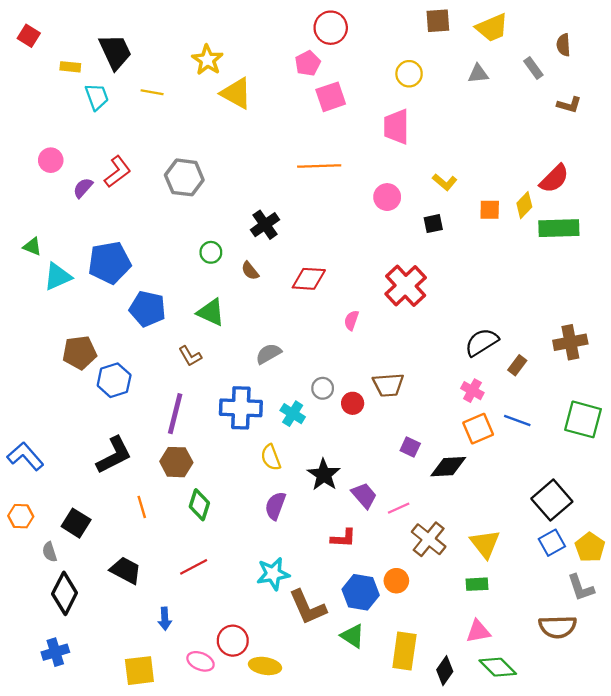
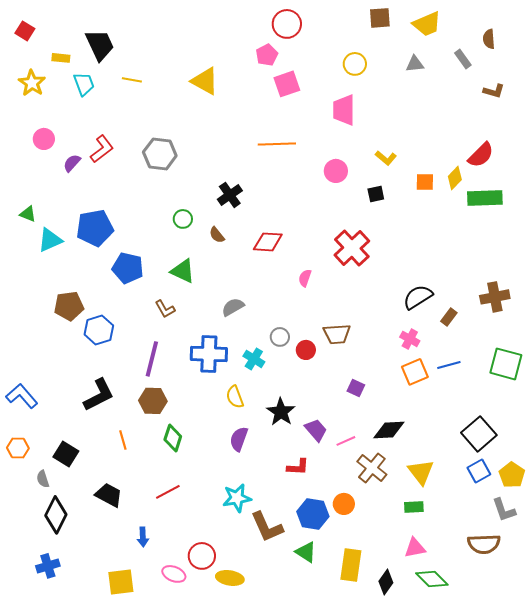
yellow star: (207, 60) -> (32, 83), moved
blue line: (517, 421) -> (449, 365), turned -35
black diamond: (448, 467) -> (389, 430), moved

